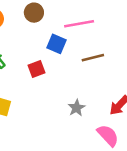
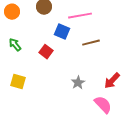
red square: (36, 69) -> (46, 52), turned -32

